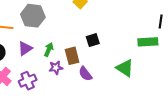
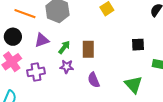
black square: (93, 40) -> (138, 45), moved
brown rectangle: (72, 56) -> (88, 49), moved

